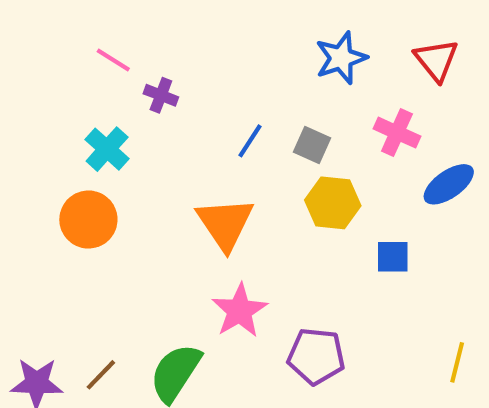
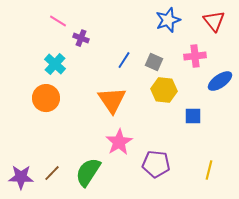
pink cross: (397, 133) -> (195, 56), turned -30
yellow line: (457, 362) -> (209, 170), moved

